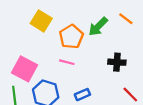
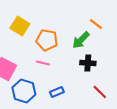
green arrow: (98, 27) -> (81, 40), moved
orange pentagon: (71, 37) -> (47, 40), turned -30

